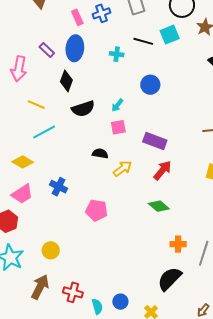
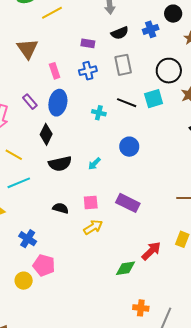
pink rectangle: (77, 17) -> (55, 71), moved
pink square: (118, 127) -> (91, 203), moved
black semicircle: (100, 153) -> (61, 208), moved
red arrow: (162, 170) -> (151, 251), moved
green diamond: (159, 206) -> (125, 268), turned -55
pink pentagon: (97, 210) -> (44, 265), moved
yellow circle: (51, 250) -> (24, 281), moved

